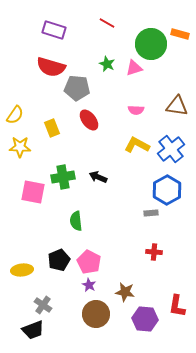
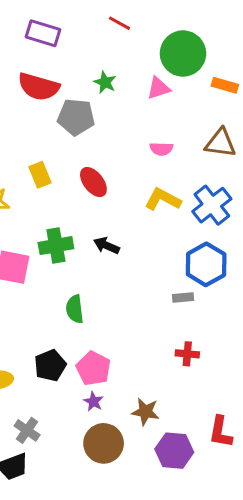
orange rectangle: (180, 34) -> (225, 85), moved
green star: (107, 64) -> (105, 82), moved
red ellipse: (89, 120) -> (93, 182), moved

